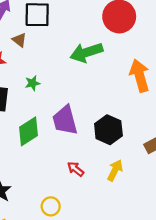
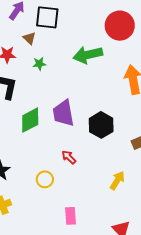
green star: (32, 83) -> (39, 64), moved
yellow arrow: (115, 170) -> (117, 180), moved
yellow circle: (51, 206) -> (45, 179), moved

